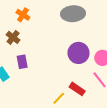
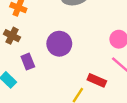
purple circle: (78, 53) -> (59, 44), moved

